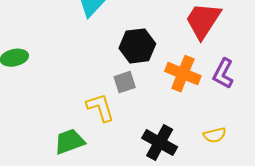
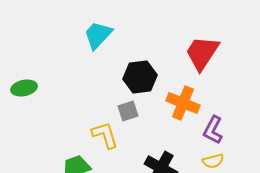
purple L-shape: (223, 74) -> (213, 130), moved

